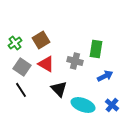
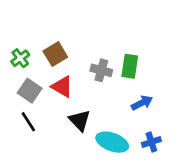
gray cross: (75, 61) -> (101, 70), moved
blue cross: (112, 105) -> (151, 142), turned 32

